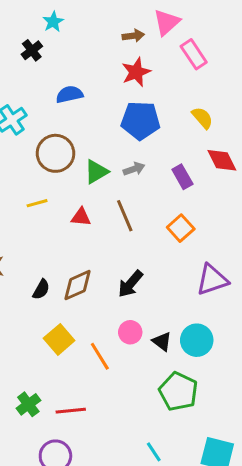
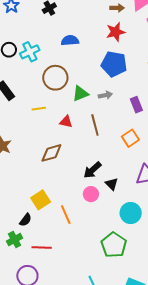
brown diamond: (78, 285) -> (51, 153), moved
black semicircle: (41, 289) -> (26, 220), moved
pink circle: (130, 332) -> (91, 194), moved
black triangle: (162, 341) -> (112, 184), moved

